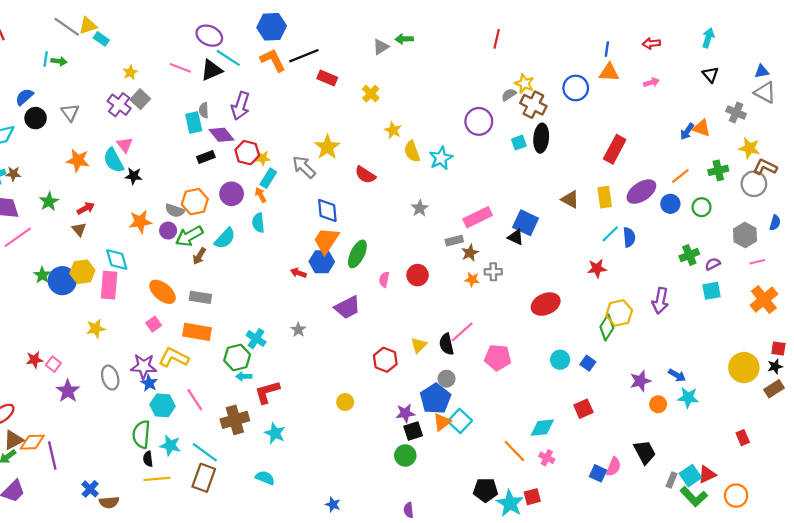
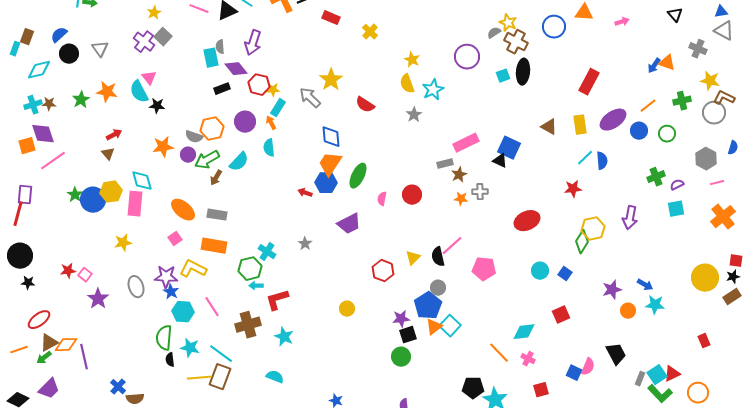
yellow star: (393, 130) -> (412, 60), moved
green star: (49, 202) -> (81, 100), moved
gray star: (420, 208) -> (414, 115), moved
yellow line: (157, 479) -> (199, 378), moved
red square: (532, 497) -> (541, 390), moved

